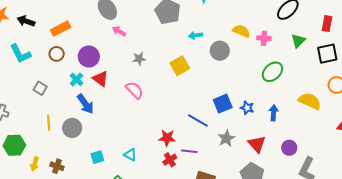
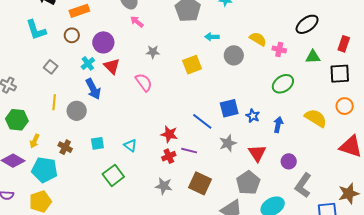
green triangle: (298, 41) -> (313, 57), turned 35
brown cross: (57, 166) -> (65, 147), moved

